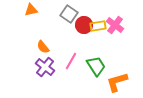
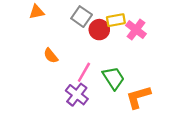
yellow rectangle: (98, 26) -> (116, 20), moved
purple cross: (45, 67) -> (77, 95), moved

